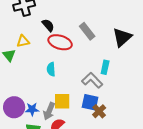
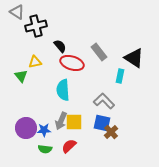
black triangle: (122, 37) -> (134, 58), turned -45
cyan rectangle: (105, 67) -> (120, 76), moved
cyan semicircle: (51, 69) -> (63, 90), size x1.5
gray arrow: (49, 111) -> (61, 121), moved

